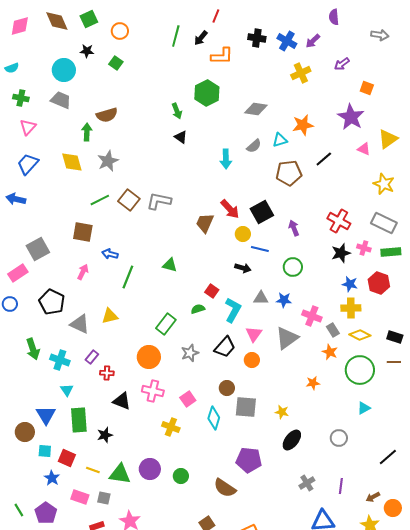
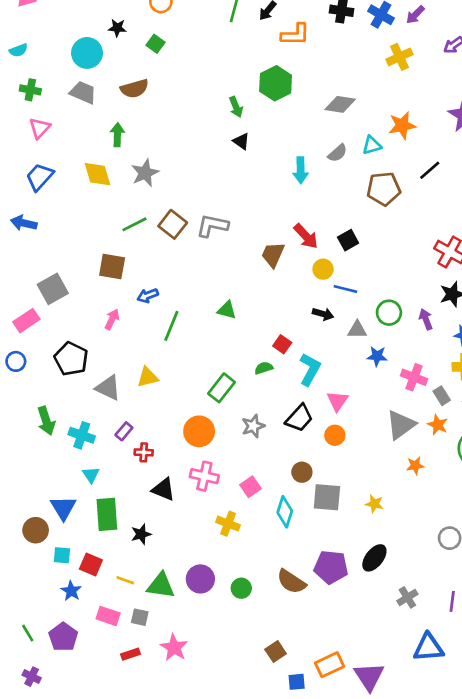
brown semicircle: (107, 115) -> (134, 89), moved
black square: (262, 212) -> (348, 240), size x0.7
purple arrow: (294, 228) -> (426, 319), moved
blue arrow: (110, 254) -> (148, 296), turned -35
gray triangle: (261, 298) -> (357, 330), moved
gray triangle: (287, 338) -> (401, 425), moved
black ellipse: (292, 440) -> (374, 558), moved
brown semicircle: (225, 488) -> (291, 582), moved

